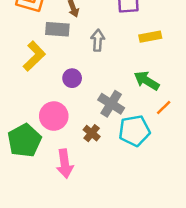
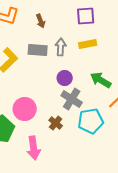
gray rectangle: (57, 29) -> (38, 50), moved
yellow rectangle: (150, 37) -> (88, 44), moved
purple circle: (72, 78) -> (65, 78), moved

